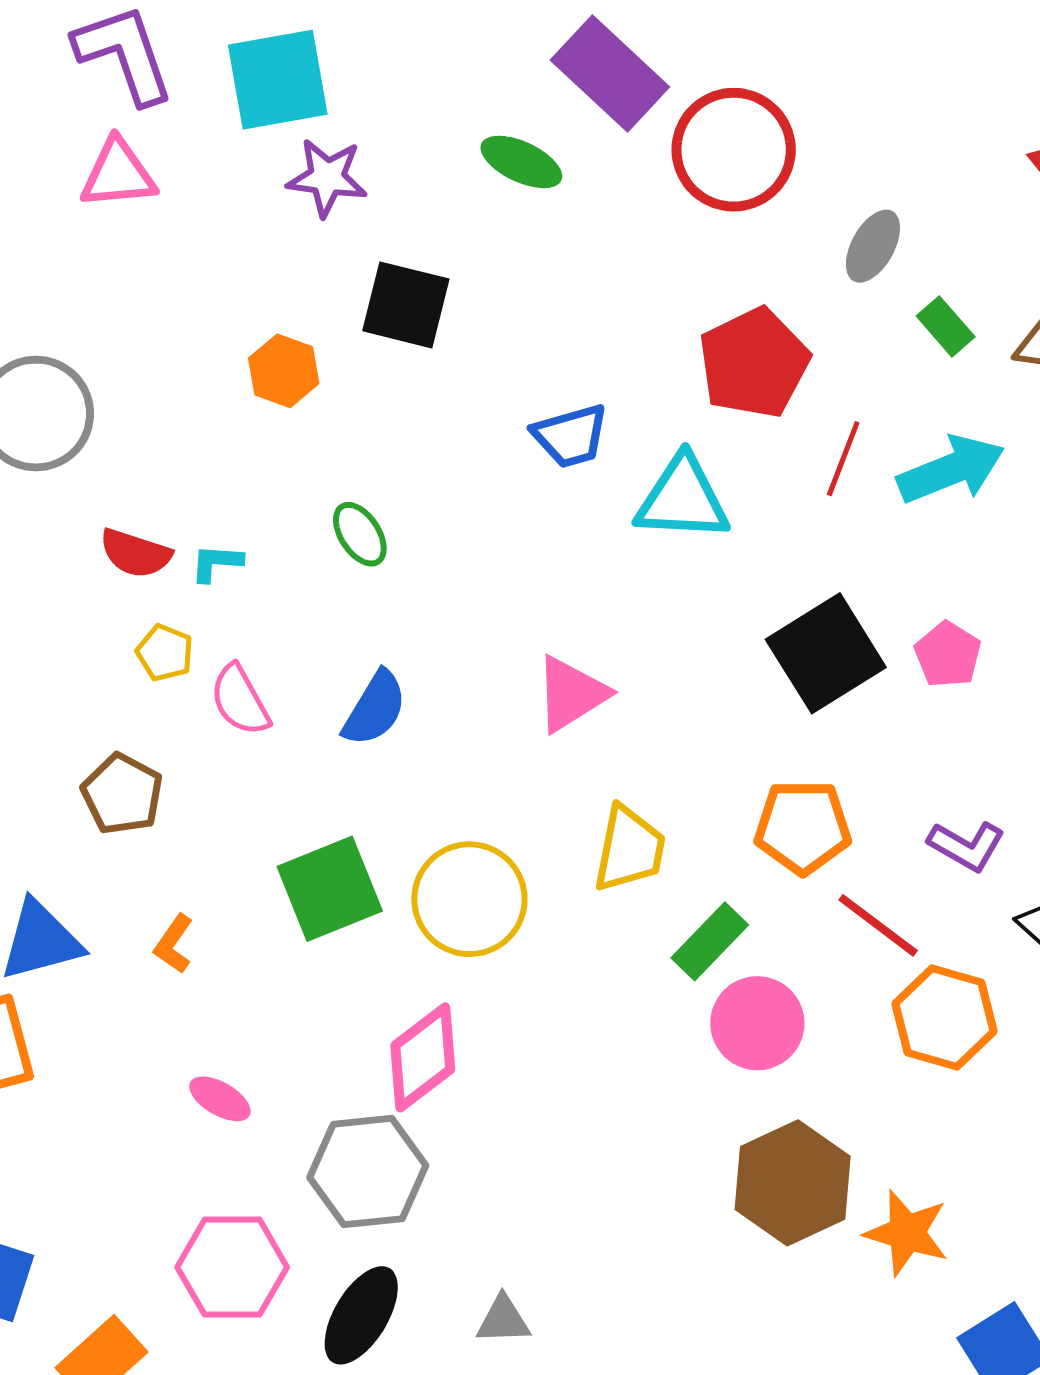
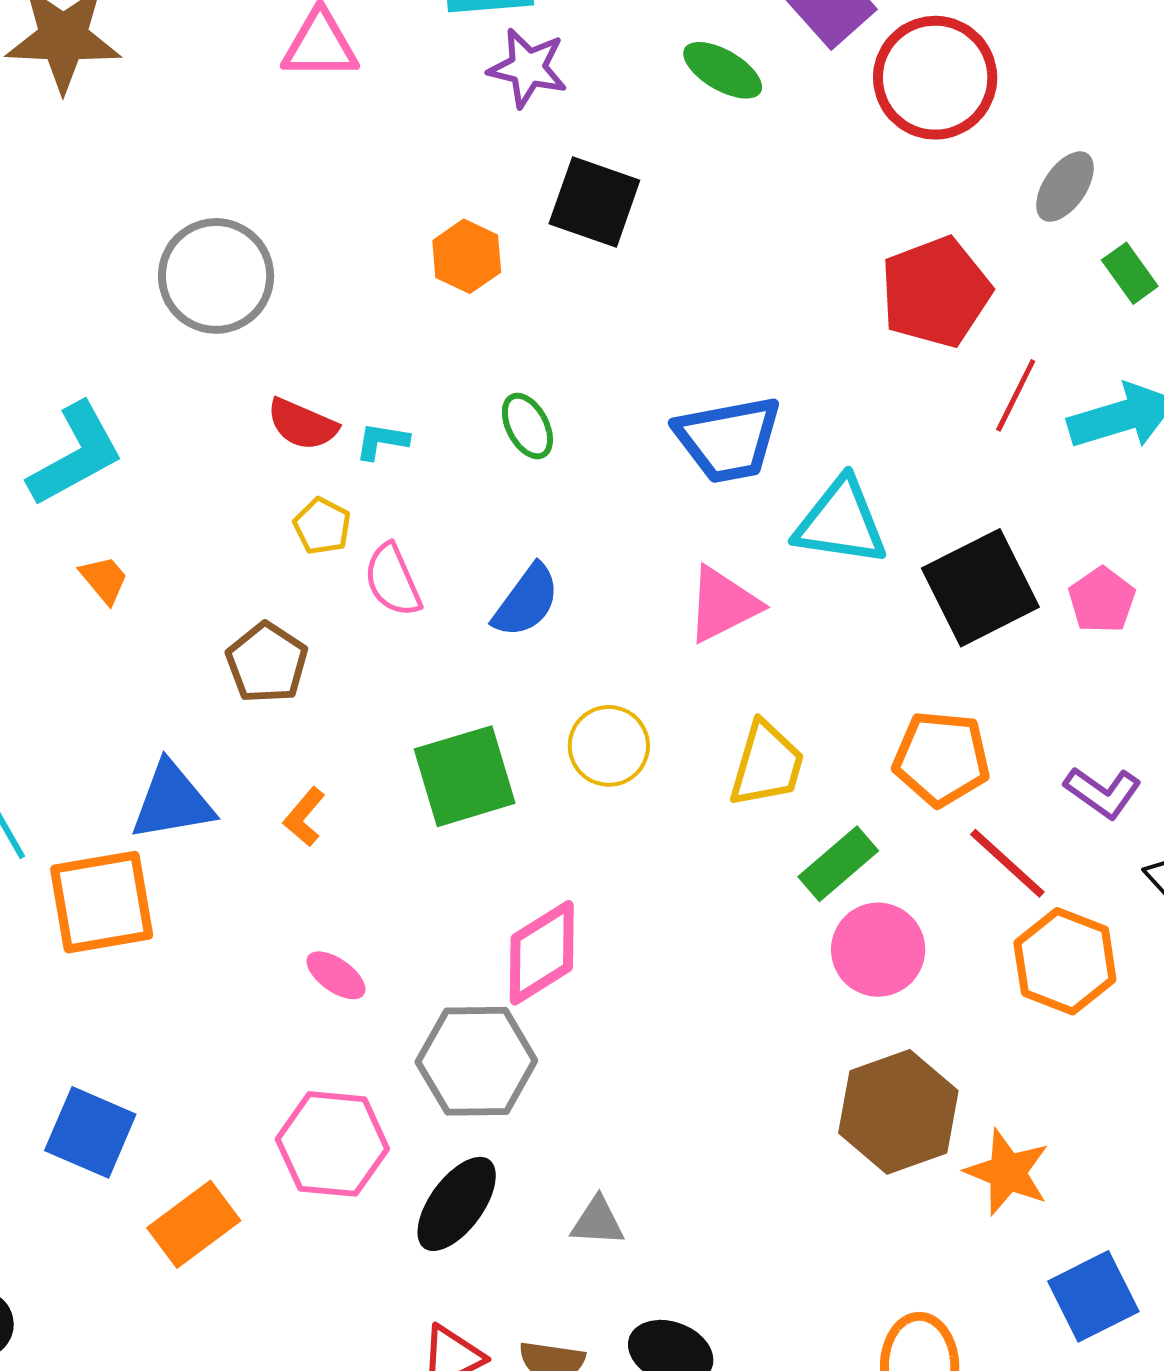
blue trapezoid: (571, 436) -> (728, 439), moved, size x1.4
cyan triangle: (683, 499) -> (841, 522), moved
yellow circle: (469, 899) -> (609, 746), moved, size x0.7

